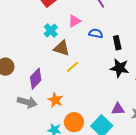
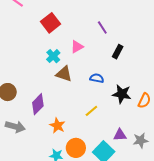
blue semicircle: (96, 33) -> (97, 78), moved
black rectangle: (117, 43) -> (118, 52), moved, turned 40
yellow line: (72, 67) -> (91, 111), moved
gray arrow: (27, 102) -> (15, 127), moved

